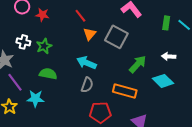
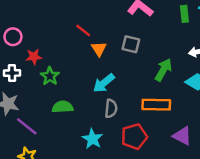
red star: (42, 15) -> (34, 57), moved
gray square: (116, 37) -> (131, 44), size x0.7
white cross: (23, 42) -> (12, 73), moved
cyan arrow: (87, 63) -> (104, 83), turned -48
cyan star: (35, 99) -> (92, 139), moved, turned -30

